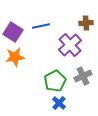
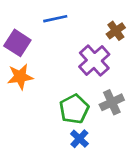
brown cross: (86, 23) -> (116, 31), turned -32
blue line: (41, 26) -> (55, 19), moved

